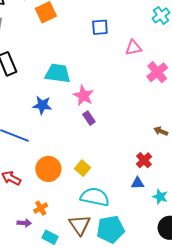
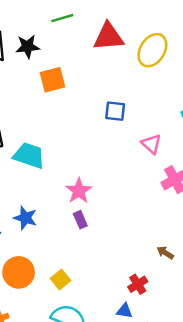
pink triangle: (133, 48) -> (151, 144), turned 42
cyan trapezoid: (58, 73) -> (29, 156), moved
blue star: (42, 105) -> (25, 218), moved

